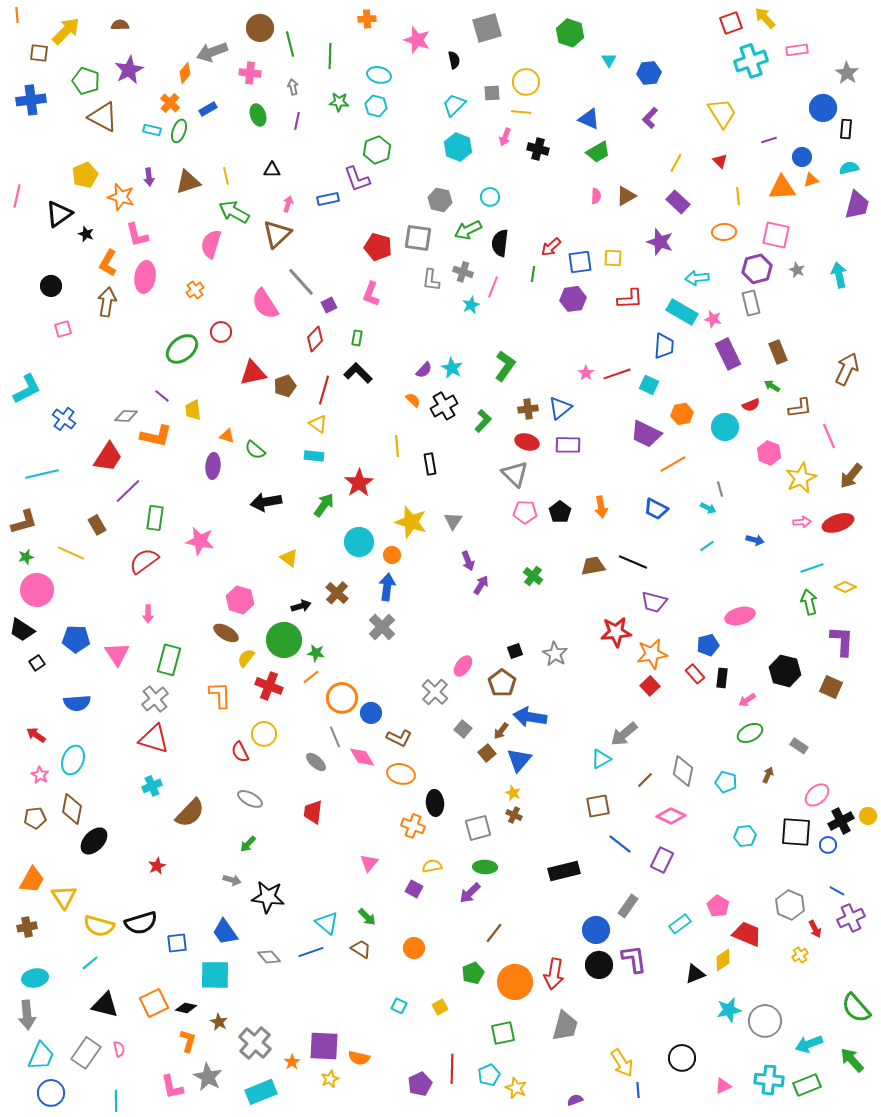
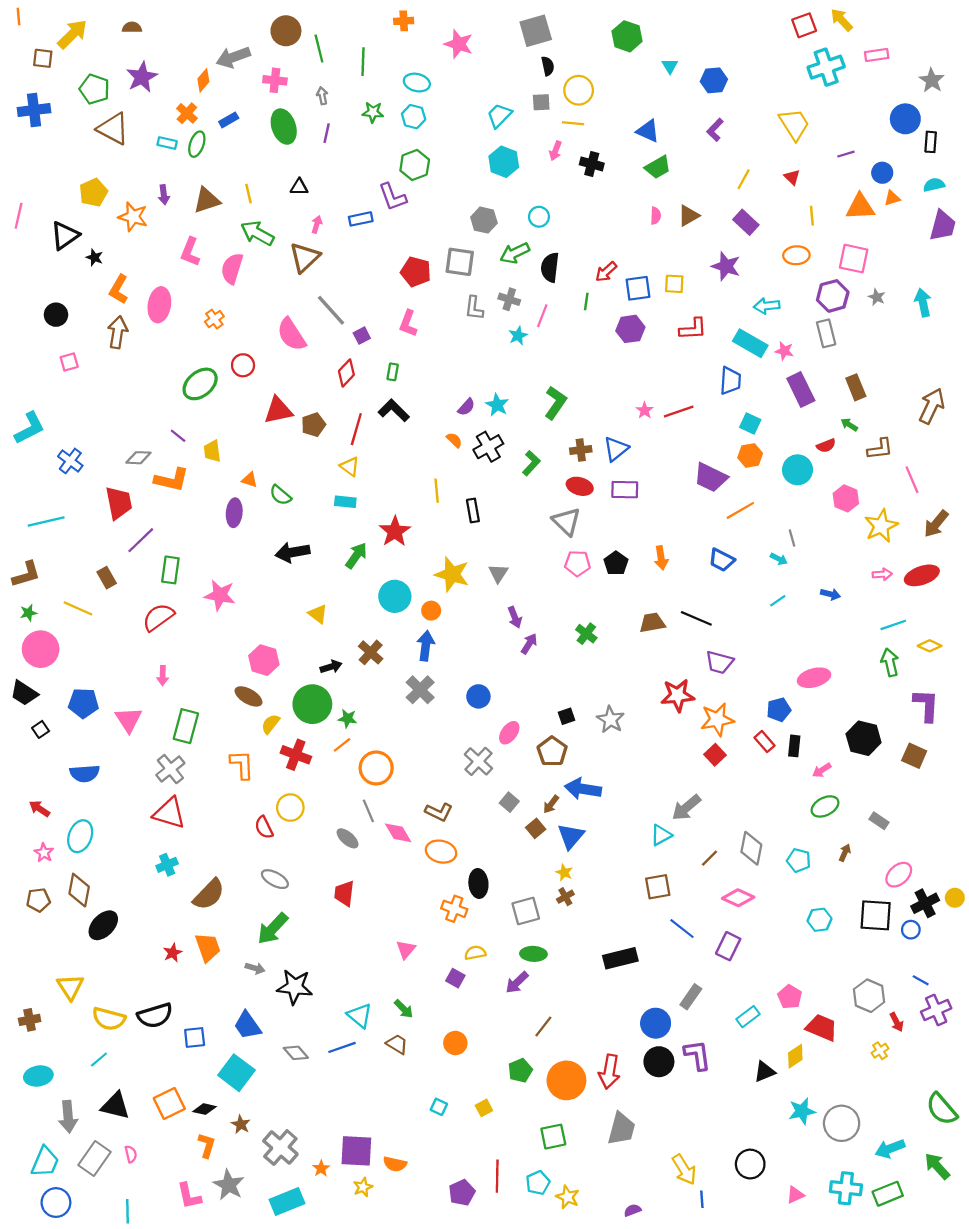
black semicircle: (454, 60) -> (548, 66), moved
green ellipse: (258, 115) -> (284, 127), size x1.4
pink L-shape: (137, 235) -> (190, 252), moved, turned 36
cyan square: (649, 385) -> (750, 424), moved
red trapezoid: (108, 457) -> (119, 503), turned -44
blue circle: (371, 713) -> (478, 696), moved
brown cross: (514, 815) -> (565, 897), turned 35
green arrow: (248, 844) -> (273, 929), size x1.8
orange trapezoid: (32, 880) -> (208, 947), moved, turned -48
cyan square: (215, 975) -> (236, 1073), turned 36
gray arrow: (27, 1015) -> (68, 1117), moved

